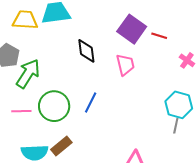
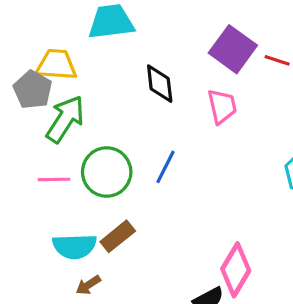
yellow trapezoid: (25, 20) -> (56, 65), moved

